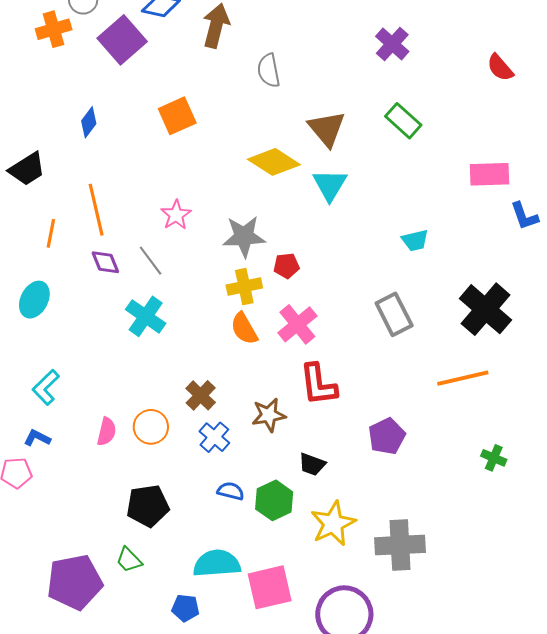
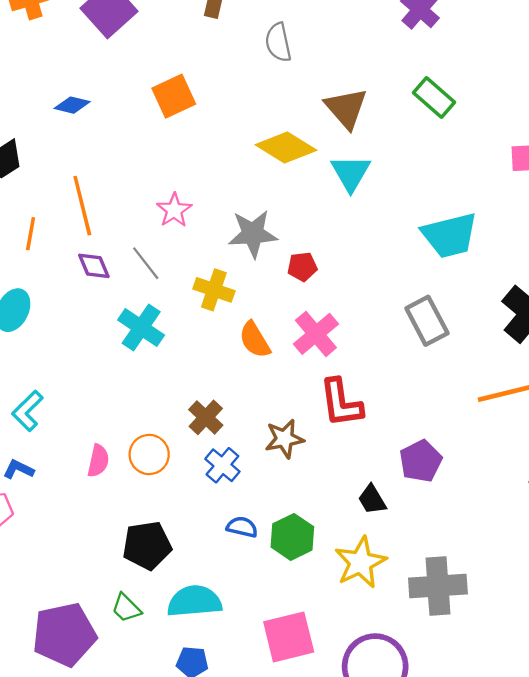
blue diamond: (89, 122) -> (72, 105), turned 68
cyan trapezoid: (415, 240) -> (450, 235), size x1.8
yellow cross: (244, 287) -> (214, 290), moved, turned 32
black trapezoid: (312, 464) -> (372, 500), moved, turned 40
cyan semicircle: (217, 563) -> (194, 601), moved

